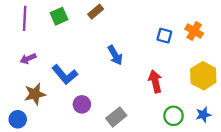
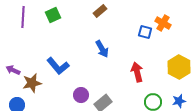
brown rectangle: (96, 12) -> (100, 11), moved
orange cross: (194, 31) -> (163, 23), moved
purple arrow: (28, 59) -> (13, 70), moved, turned 48
purple circle: (82, 104) -> (81, 95), moved

